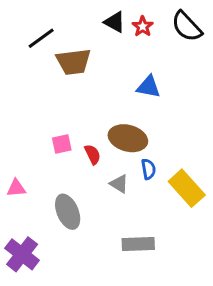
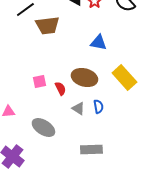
blue semicircle: (148, 169) -> (98, 106), moved
yellow rectangle: (187, 188) -> (124, 78), moved
gray ellipse: (68, 212) -> (43, 128), turned -35

